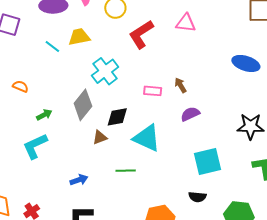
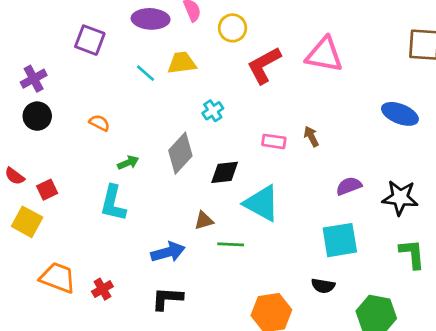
pink triangle: (186, 23) -> (324, 55), size x1.4
cyan cross: (105, 71) -> (213, 111), size x0.6
purple semicircle: (190, 114) -> (349, 186), moved
brown triangle: (100, 137) -> (204, 221), moved
cyan L-shape: (35, 146) -> (113, 203), turned -56
blue arrow: (79, 180) -> (168, 252), size x1.4

